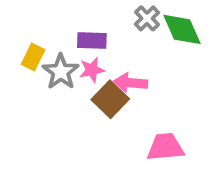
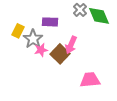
pink star: (92, 70) -> (41, 50), moved
pink arrow: (130, 83) -> (71, 45), turned -72

